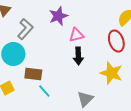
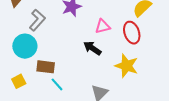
pink triangle: (76, 35) -> (103, 26), moved
black arrow: (78, 56) -> (92, 48), turned 126

